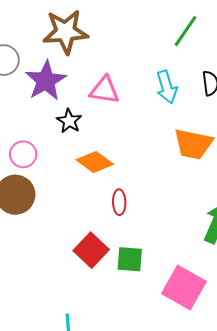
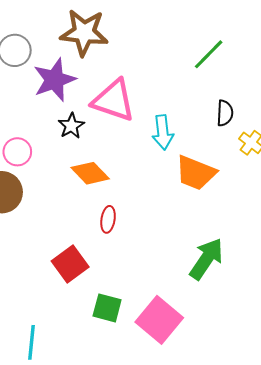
cyan arrow: (167, 87) -> (163, 132), moved
pink triangle: (104, 90) -> (114, 100), size x1.4
green square: (130, 259) -> (107, 308), moved

